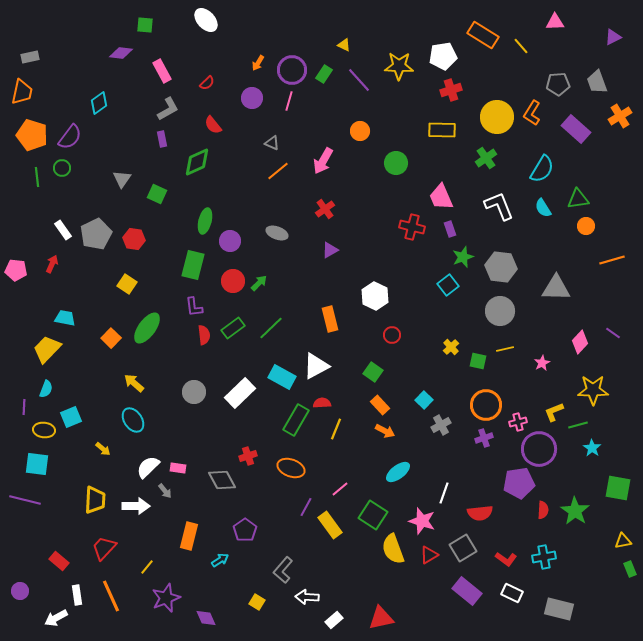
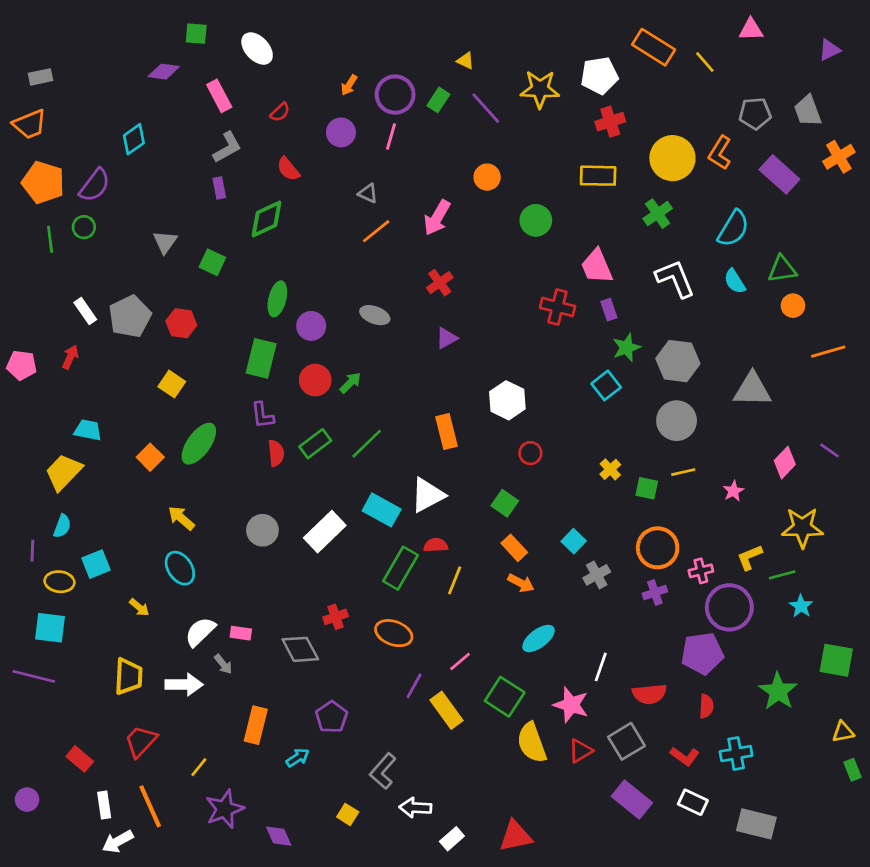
white ellipse: (206, 20) -> (257, 49), moved
orange trapezoid: (22, 92) -> (30, 124), turned 56
red semicircle: (543, 510) -> (706, 706), moved
white arrow: (56, 618) -> (118, 841), moved

